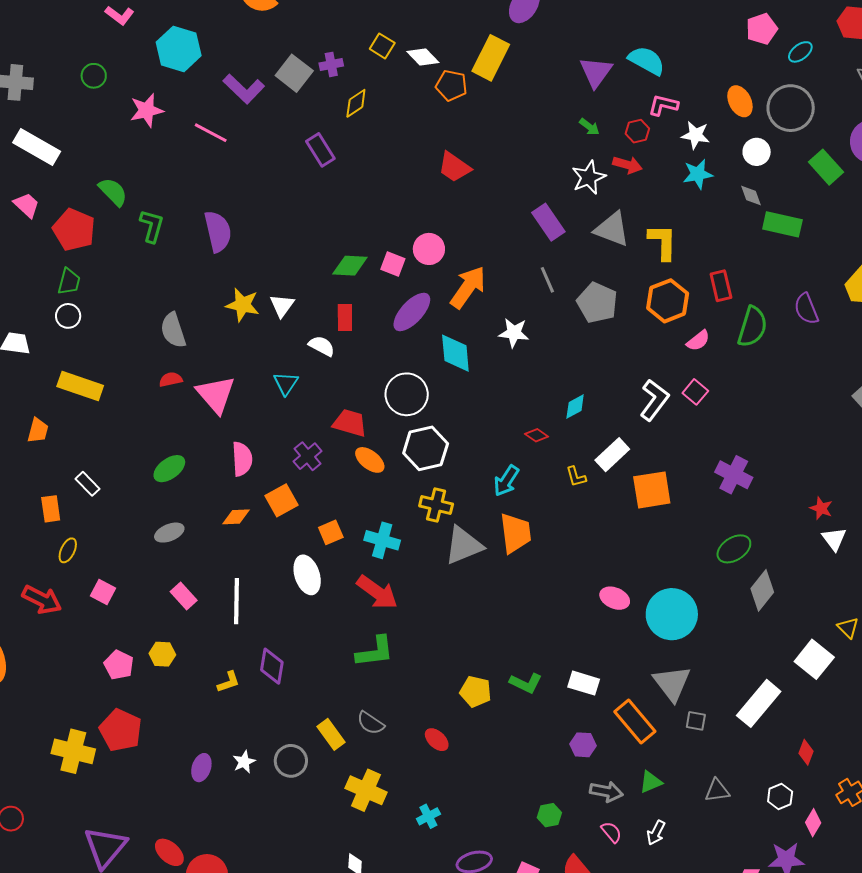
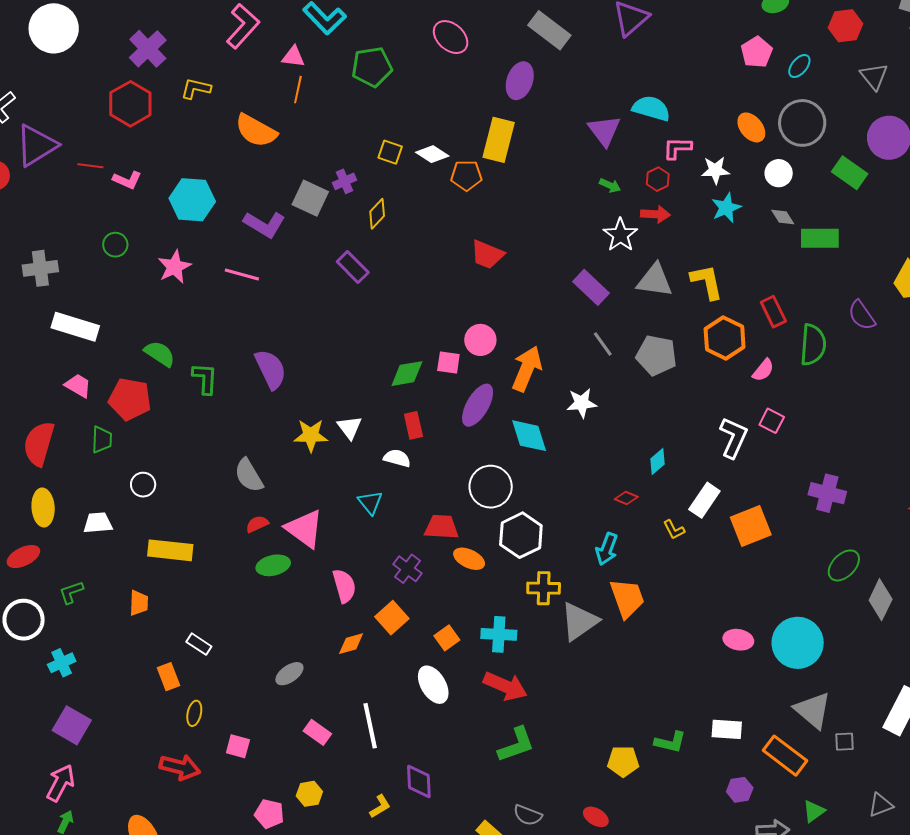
green trapezoid: (69, 282) -> (102, 440), moved
green ellipse: (169, 469) -> (273, 565), moved, turned 36

